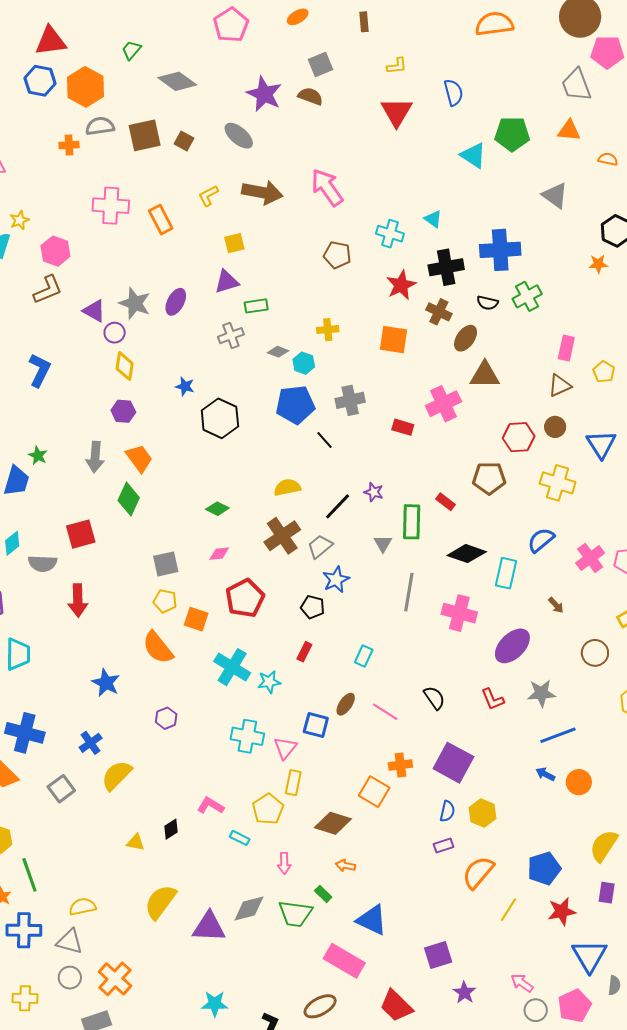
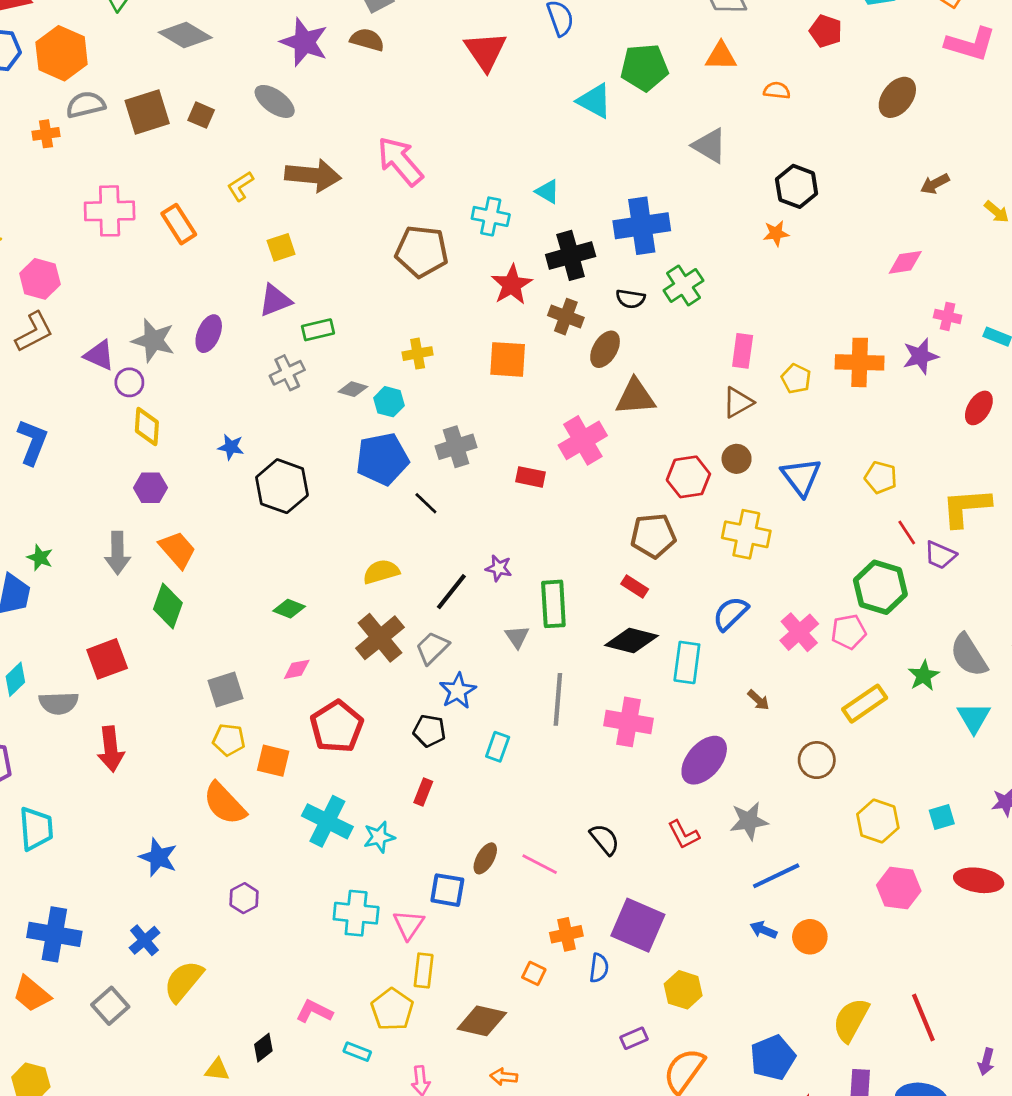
brown pentagon: (337, 255) -> (422, 251), size x1.4
red rectangle: (445, 502) -> (635, 586), moved
cyan rectangle: (364, 656) -> (498, 747), moved
orange square: (374, 792) -> (534, 973), size x0.6
blue semicircle: (447, 811) -> (599, 968), moved

